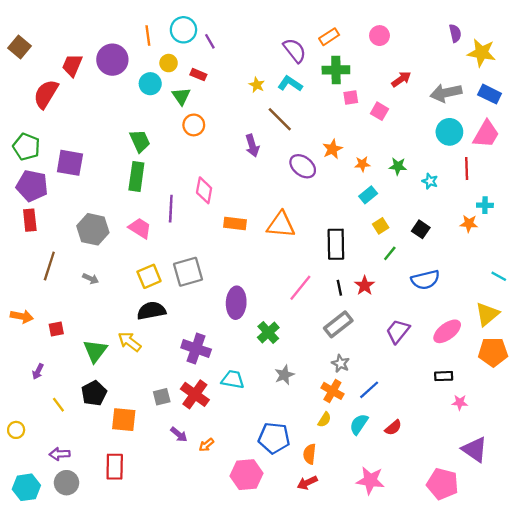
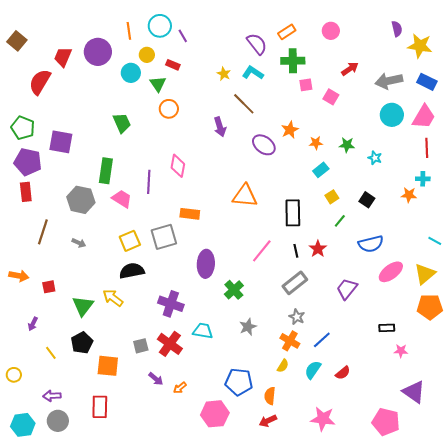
red line: (467, 169) -> (427, 148), moved
green rectangle: (136, 177) -> (106, 171), moved
orange rectangle: (235, 224) -> (190, 214), moved
pink ellipse: (447, 331) -> (391, 272), moved

